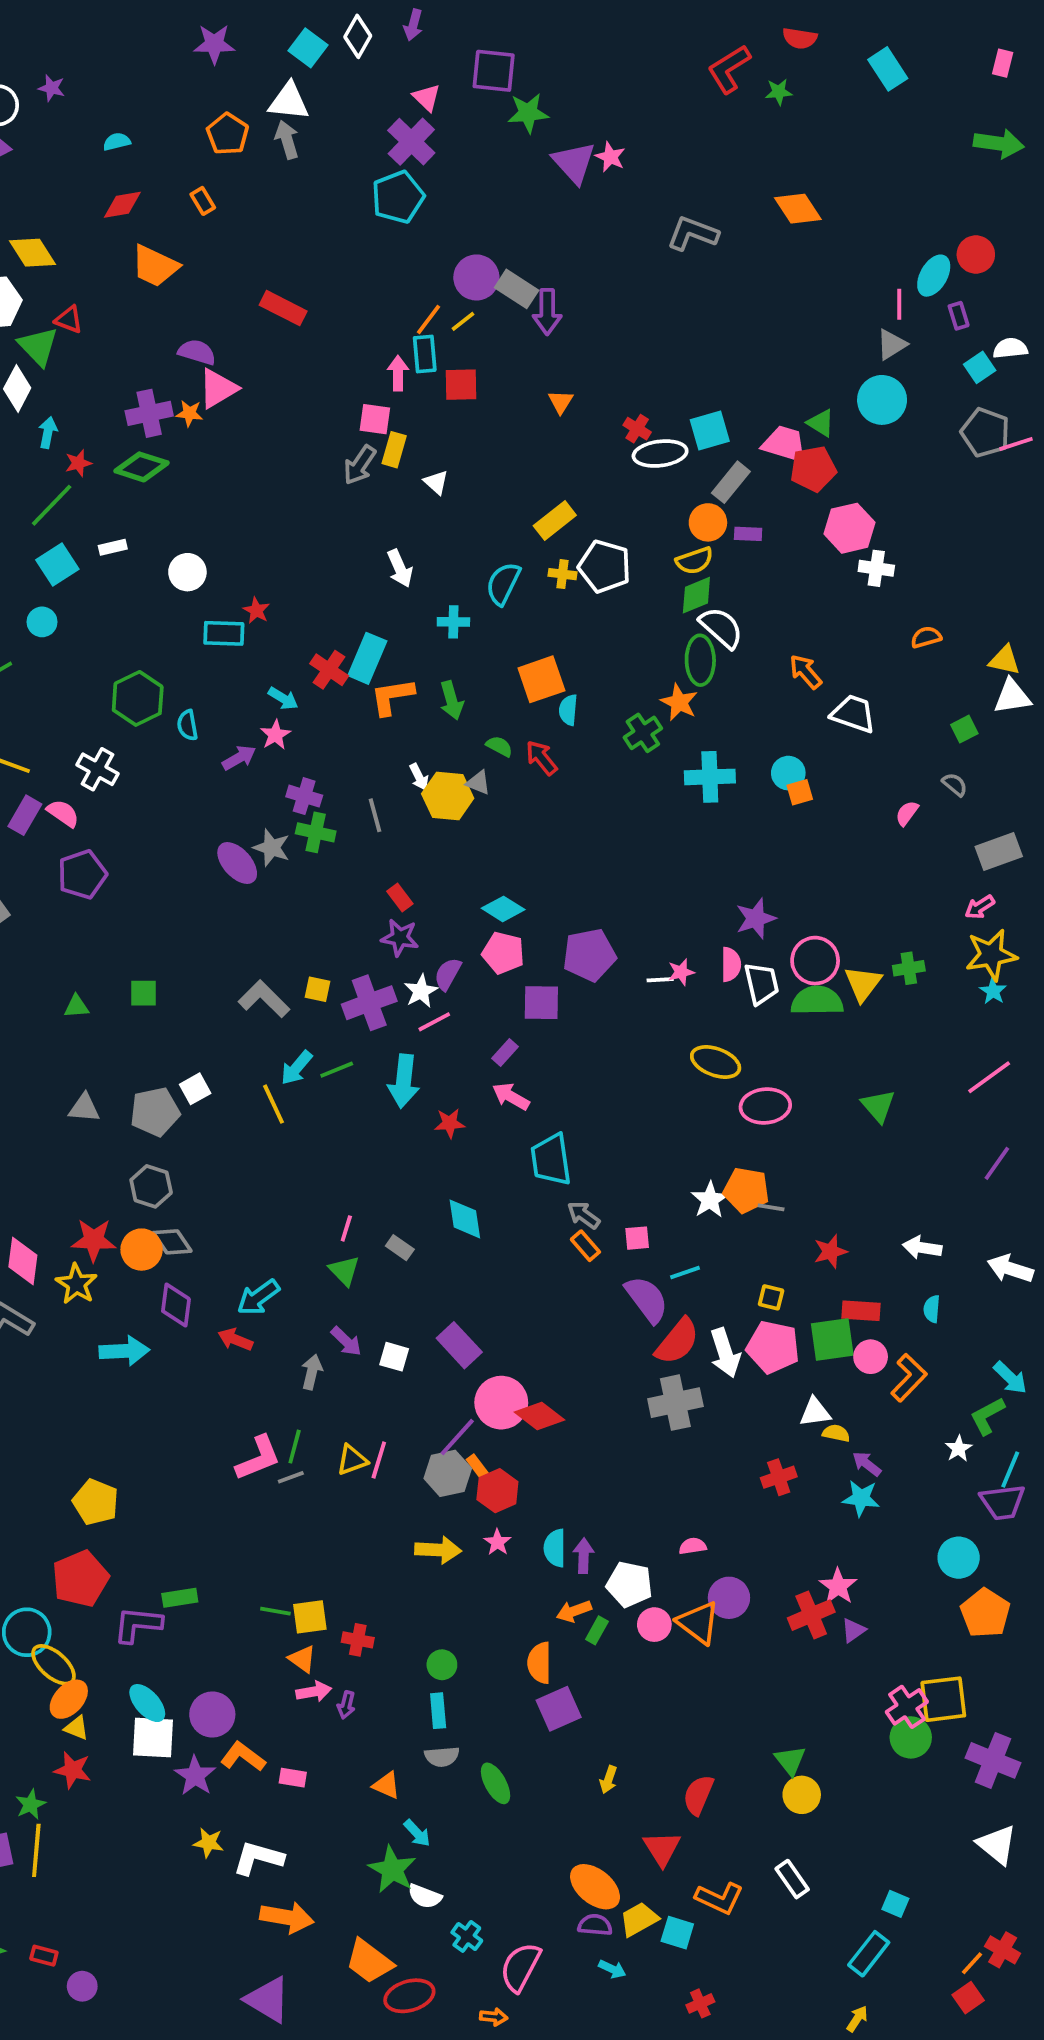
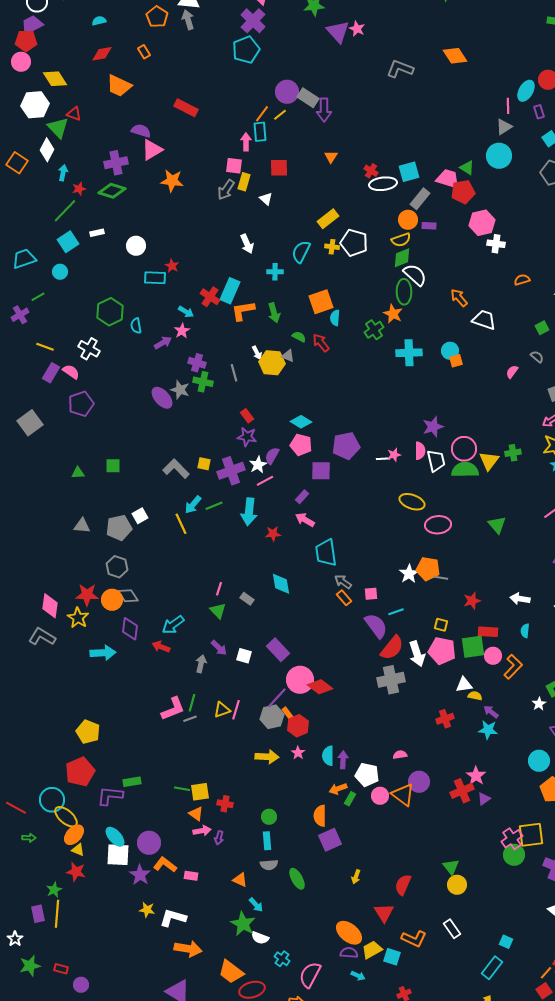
red square: (461, 385) -> (279, 168), moved
orange star: (189, 413) -> (172, 181), moved, size x1.6

